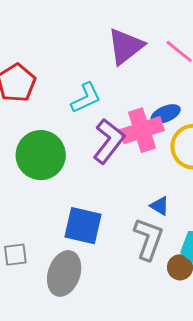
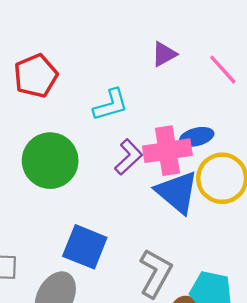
purple triangle: (126, 46) -> (164, 54), size x0.6
purple L-shape: (109, 141) -> (128, 157), size x0.7
blue triangle: (160, 206) -> (177, 192), moved, size x2.0

